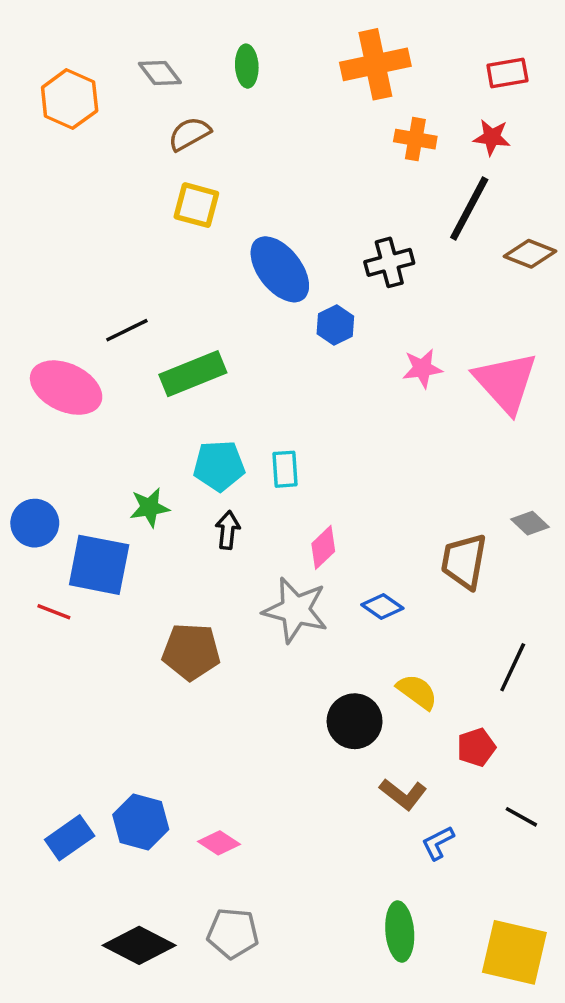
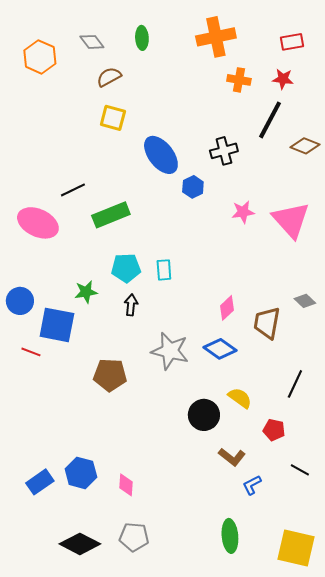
pink diamond: (323, 547) -> (227, 308), moved
blue diamond: (382, 607) -> (220, 349), size x1.4
red pentagon: (476, 747) -> (274, 430), turned 30
pink diamond: (219, 843) -> (126, 485), turned 60

